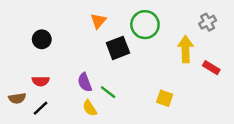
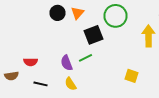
black circle: (42, 39) -> (58, 13), moved
green line: (108, 92) -> (86, 58), moved, turned -64
black line: (41, 108) -> (40, 84), moved, turned 56

